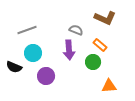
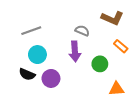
orange rectangle: (100, 45) -> (121, 46), moved
black semicircle: (14, 67) -> (27, 74), moved

